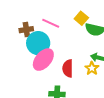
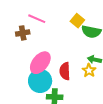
pink line: (51, 23) -> (37, 19), moved
cyan circle: (38, 43) -> (40, 81), moved

